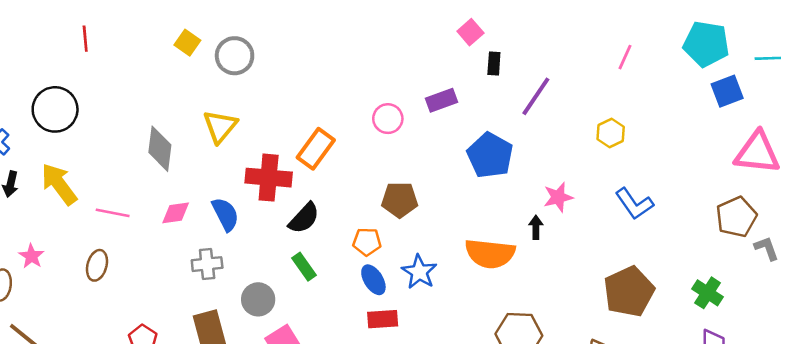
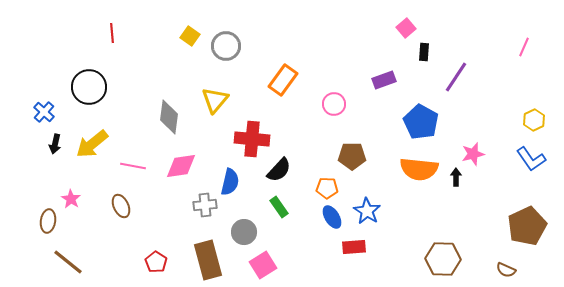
pink circle: (388, 119) -> (334, 104), moved
yellow hexagon: (611, 133) -> (534, 120), moved
orange rectangle: (316, 149) -> (283, 80), moved
yellow arrow: (59, 184) -> (92, 144), turned -92
pink diamond: (176, 213) -> (181, 166), size x1.4
blue semicircle: (225, 214) -> (230, 182), moved, turned 40
orange semicircle: (490, 254) -> (419, 169), moved
brown ellipse: (97, 265) -> (121, 206), turned -40
red rectangle: (383, 319) -> (354, 247), moved

